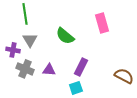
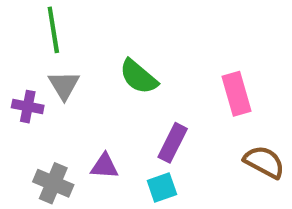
pink rectangle: (102, 23) -> (237, 94), moved
gray cross: (25, 69) -> (53, 183), moved
purple triangle: (49, 70) -> (104, 166), moved

